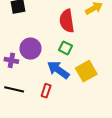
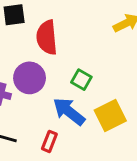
red semicircle: (67, 21) -> (47, 37), moved

